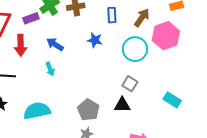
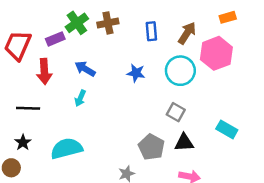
blue star: (95, 40) -> (136, 73), moved
cyan arrow: (50, 69) -> (80, 98), turned 48
black triangle: (122, 105) -> (184, 143), moved
gray pentagon: (88, 110) -> (151, 147), moved

